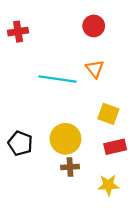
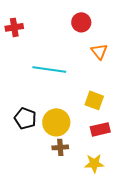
orange triangle: (95, 69) -> (99, 51), moved
black pentagon: (20, 143) -> (25, 118), moved

